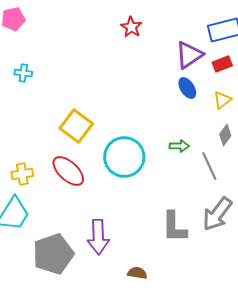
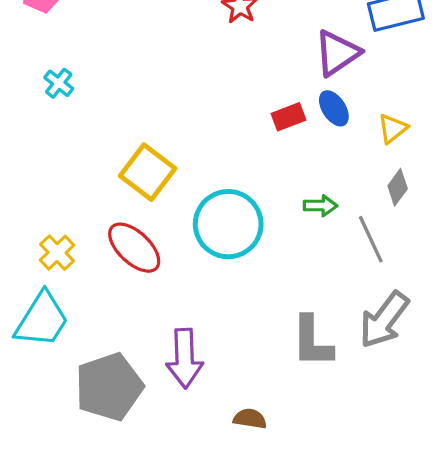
red rectangle: (222, 64) -> (289, 117), moved
cyan cross: (23, 73) -> (59, 83), turned 30
yellow cross: (22, 174) -> (57, 253), turned -35

